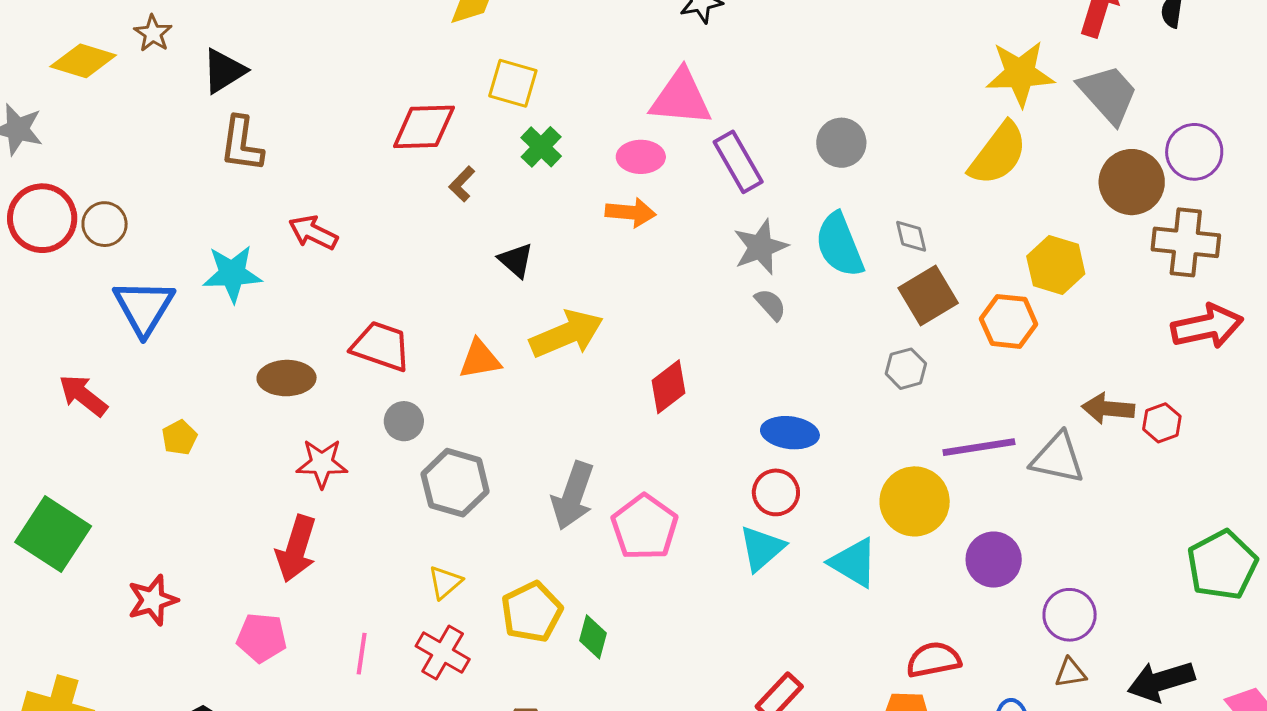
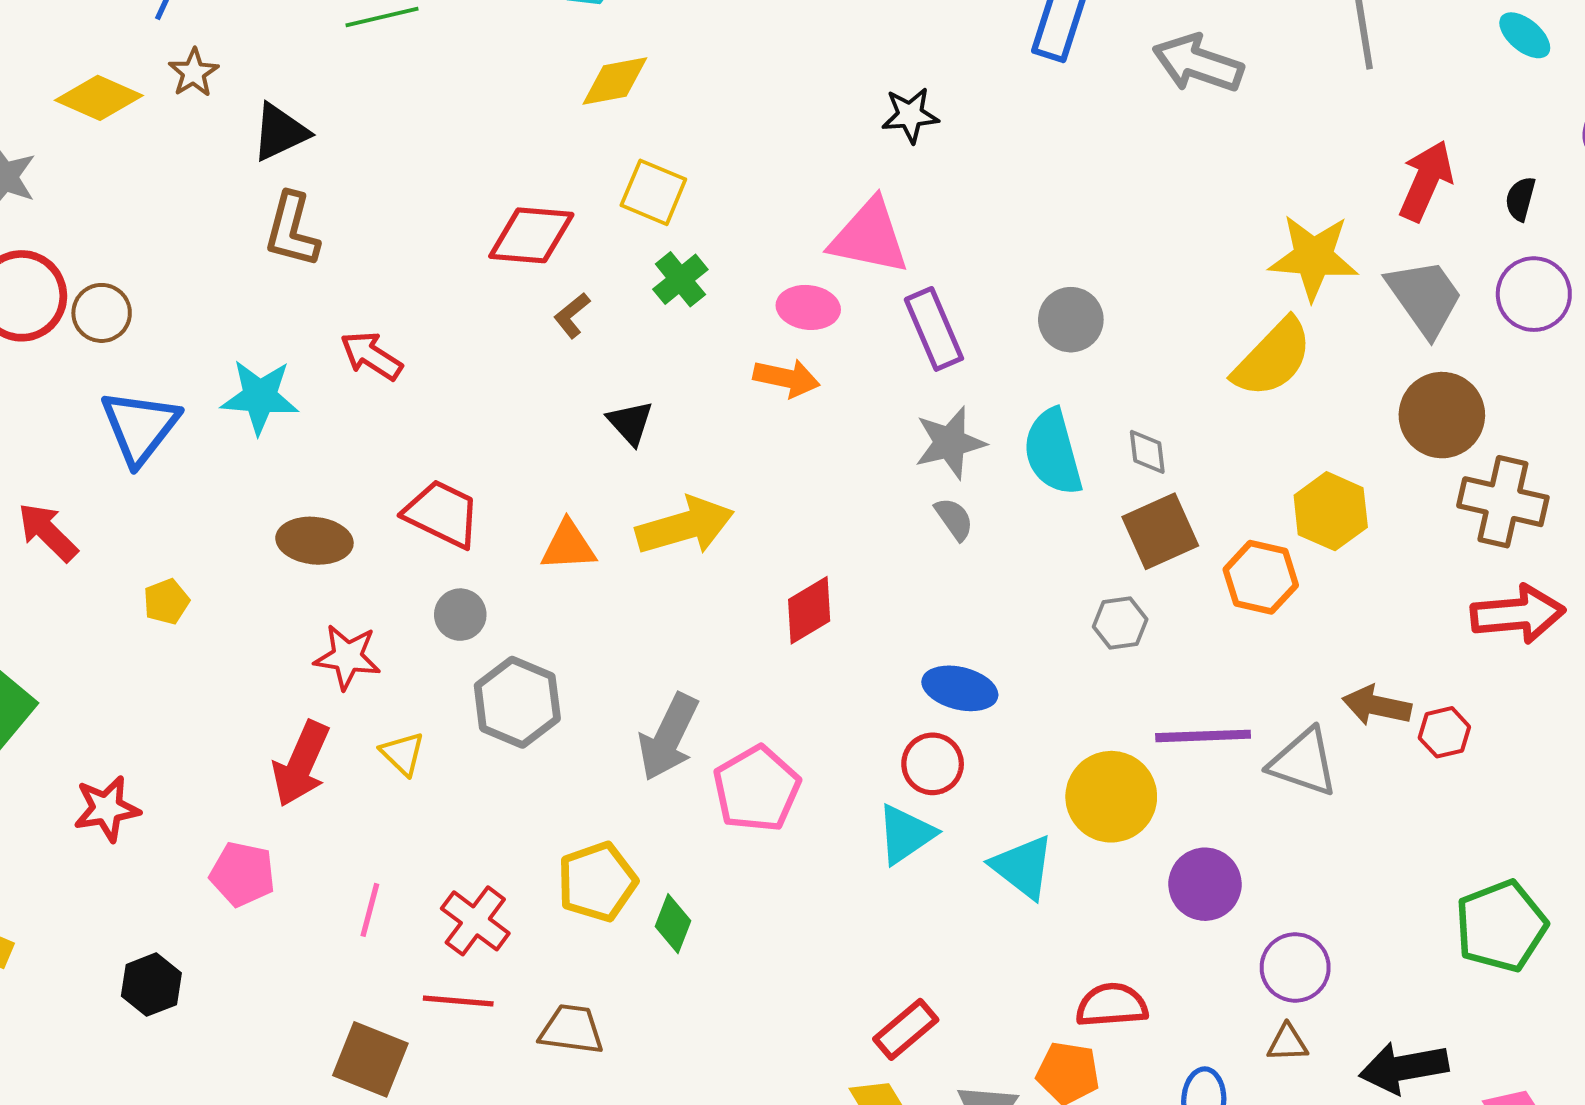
purple circle: (1194, 152) -> (1534, 294), moved
yellow triangle: (445, 582) -> (403, 754), moved, turned -42

